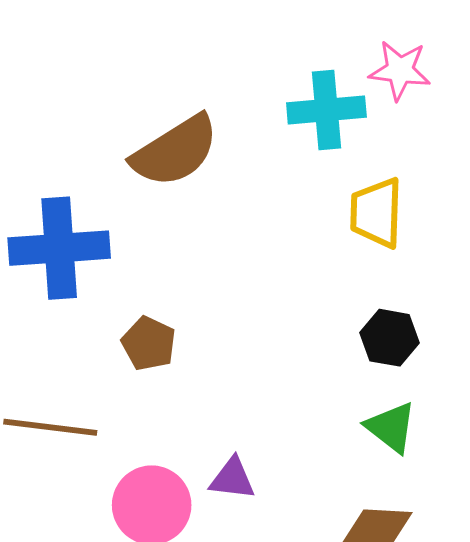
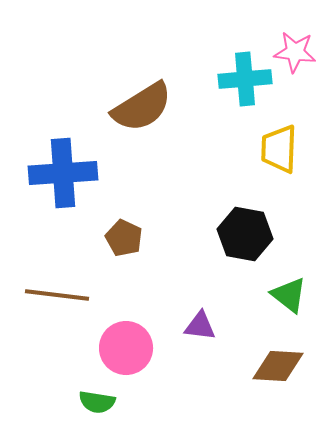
black hexagon: (390, 338) -> (245, 234), moved, size x1.4
purple triangle: (232, 479) -> (200, 326), moved

